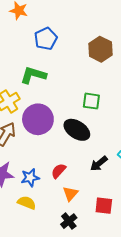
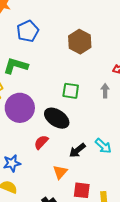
red semicircle: (59, 171) -> (41, 142), moved
orange triangle: (70, 194) -> (60, 172), moved

